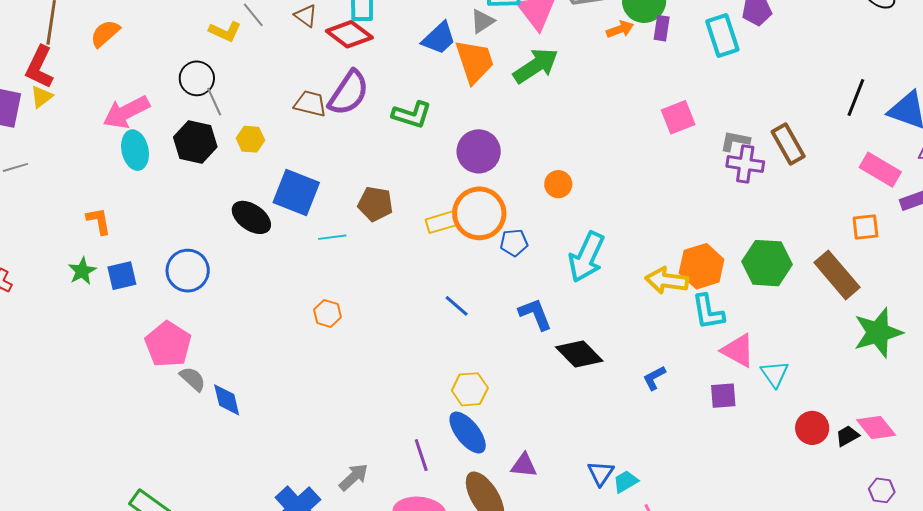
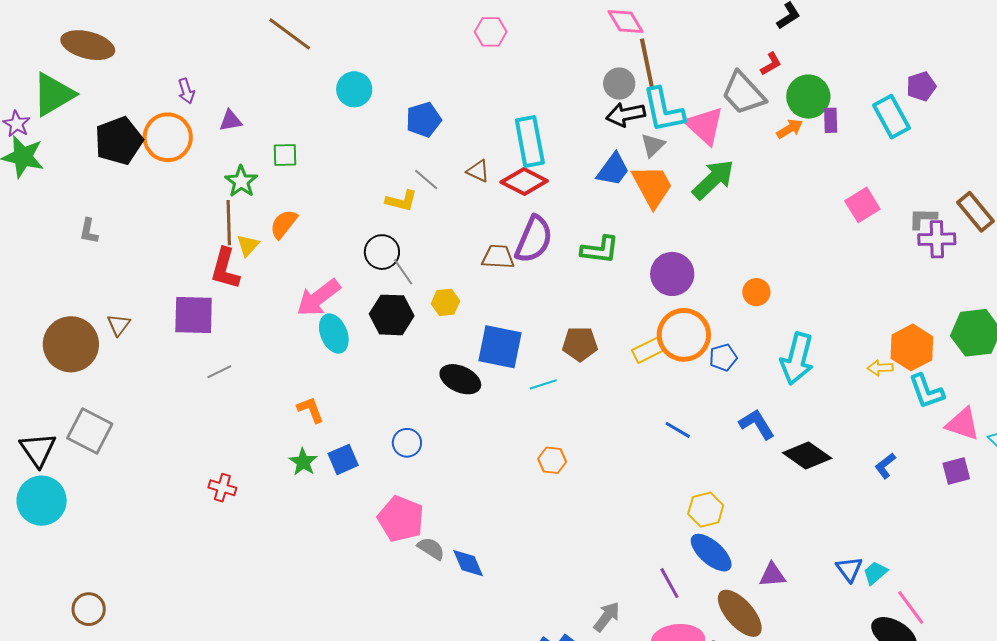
yellow triangle: (42, 97) -> (248, 245), moved
blue circle: (188, 271) -> (407, 443), size x0.7
yellow arrow: (667, 281) -> (880, 368), size x0.6

